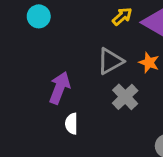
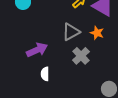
purple arrow: (60, 88) -> (37, 50), turned 45

